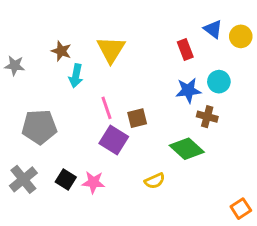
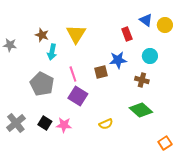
blue star: (188, 90) -> (118, 60), moved
brown square: (137, 118) -> (101, 72), moved
gray pentagon: (39, 127) -> (42, 84), moved, turned 30
green diamond: (187, 149) -> (141, 110), moved

